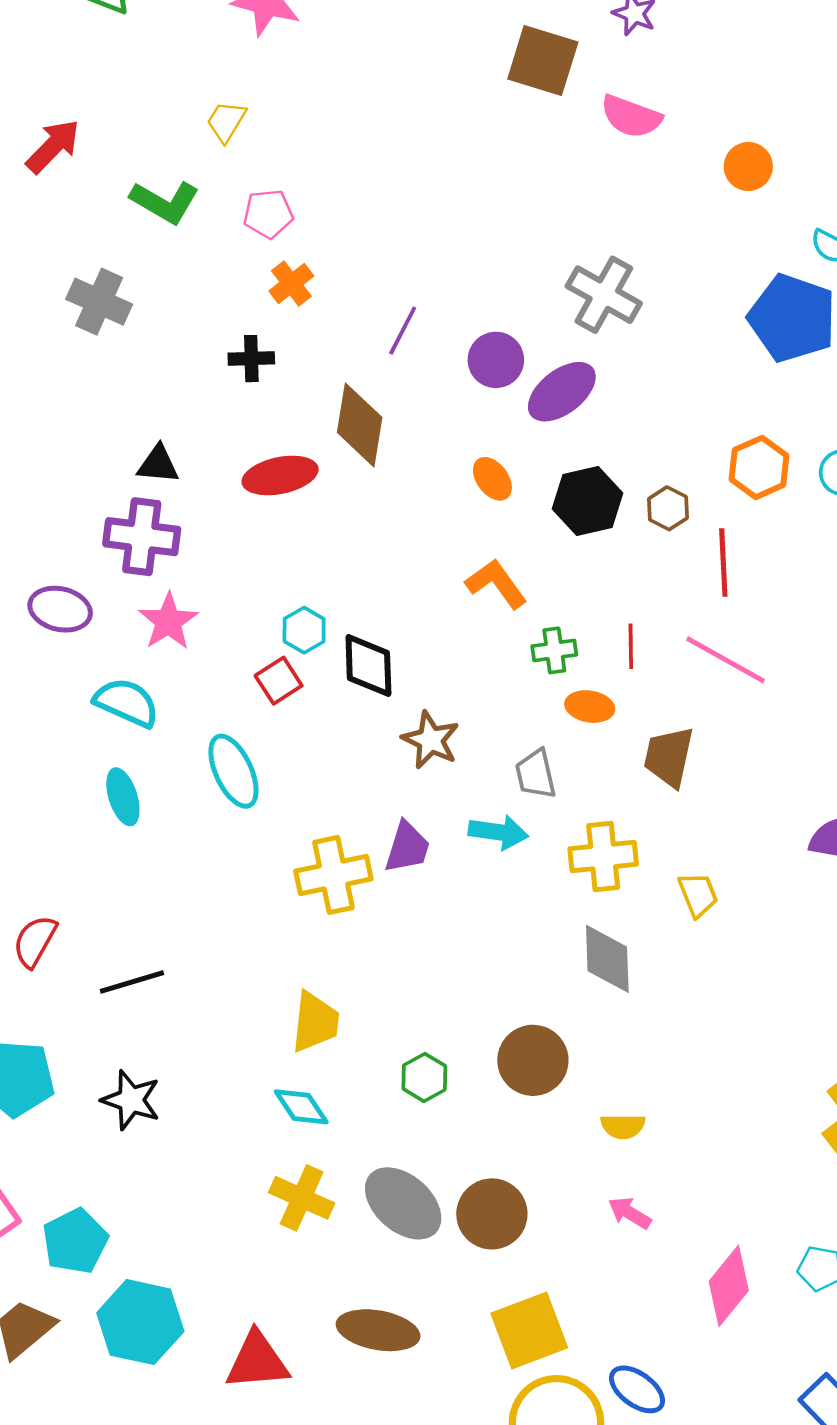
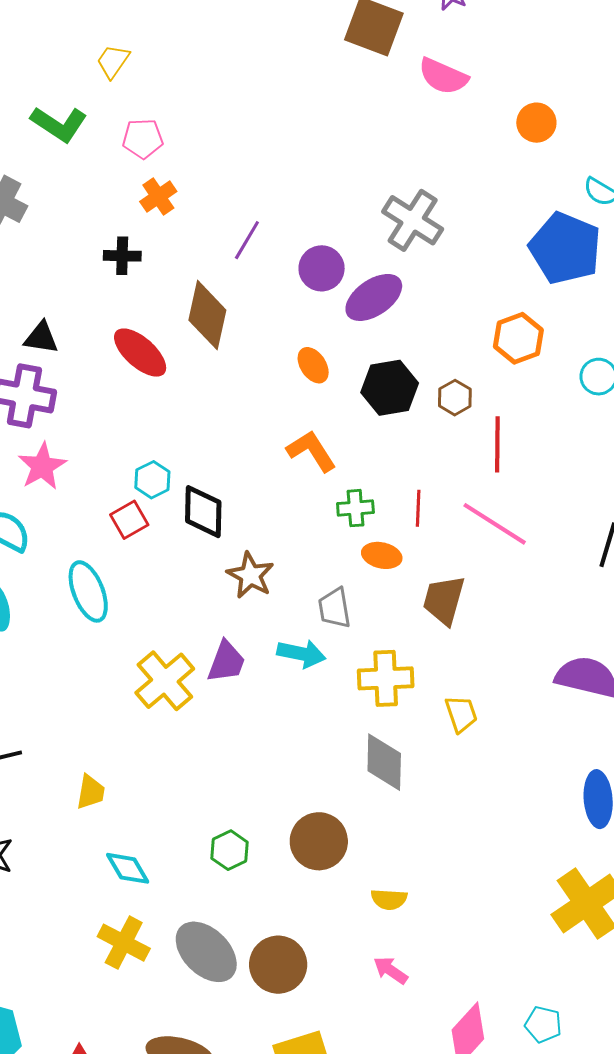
orange hexagon: (759, 467) -> (518, 338), moved
red ellipse: (280, 475) -> (140, 353), turned 50
yellow cross: (333, 875) -> (165, 681), turned -32
yellow trapezoid: (315, 1022) -> (91, 792), moved, size x0.7

